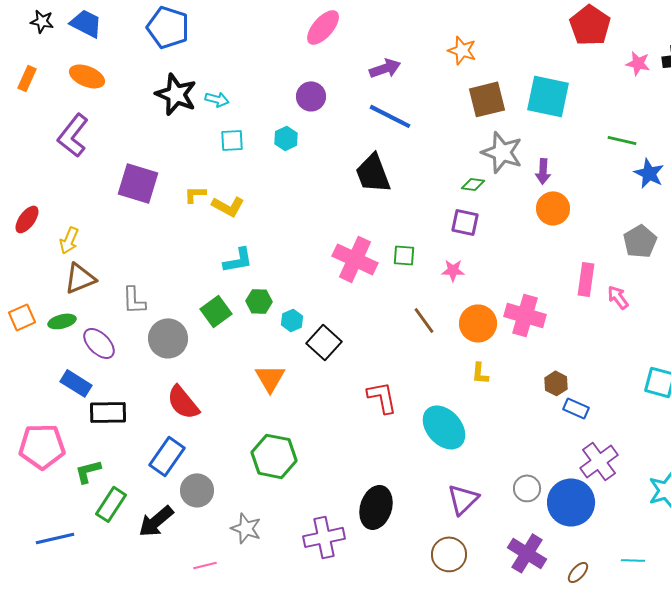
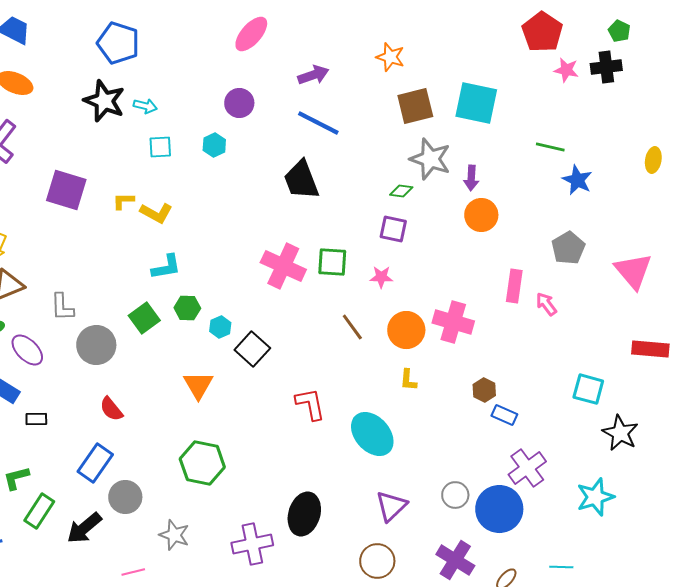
red pentagon: (590, 25) -> (542, 32), moved
blue pentagon: (168, 27) -> (118, 43), moved
green square: (404, 255) -> (332, 262), size x1.4
red semicircle: (183, 402) -> (111, 409), size x0.7
black rectangle: (108, 412) -> (36, 419), size x0.6

